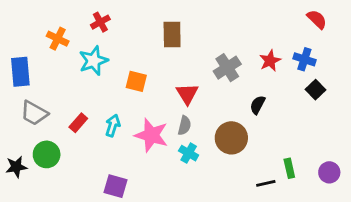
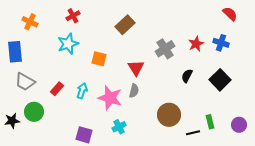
brown rectangle: (172, 34) -> (125, 25), turned 48
orange cross: (58, 39) -> (30, 22), moved
black square: (315, 90) -> (220, 80), moved, size x1.5
brown circle: (231, 138) -> (169, 115), moved
cyan cross: (189, 153) -> (119, 127), moved, turned 32

